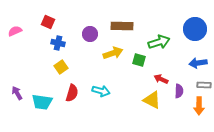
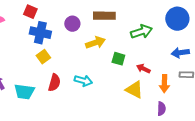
blue cross: (58, 43) -> (40, 33), size x1.5
green square: (139, 60) -> (118, 59), moved
purple semicircle: (179, 91) -> (161, 109), moved
orange arrow: (199, 106) -> (164, 84), moved

